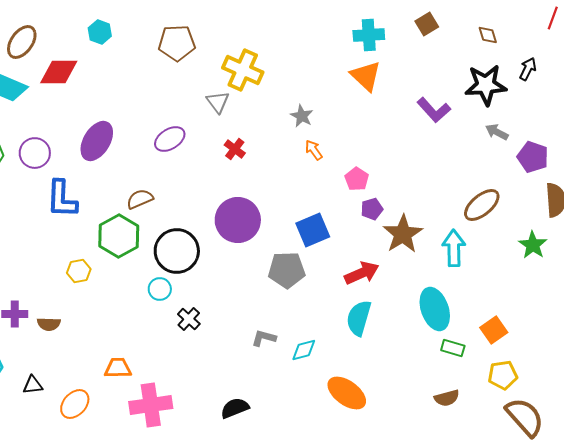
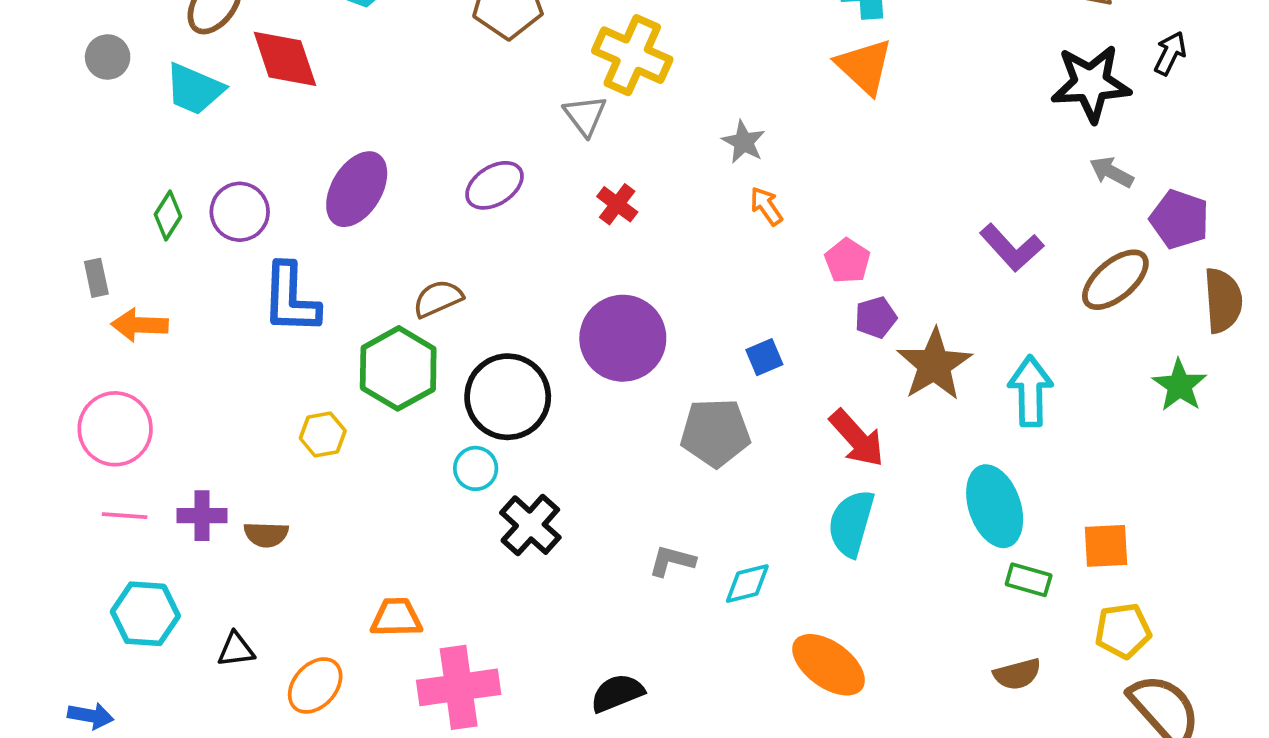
red diamond: (59, 72) -> (285, 59), turned 72
purple L-shape: (434, 110) -> (1012, 248), moved
brown ellipse: (482, 205) -> (1115, 280), moved
blue square: (313, 230) -> (764, 357), size x0.6
red arrow: (362, 273) -> (857, 438), turned 72
black cross: (189, 319) -> (530, 525), size x1.4
orange square: (494, 330) -> (1106, 546), turned 32

